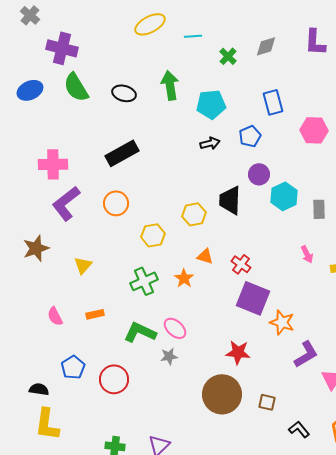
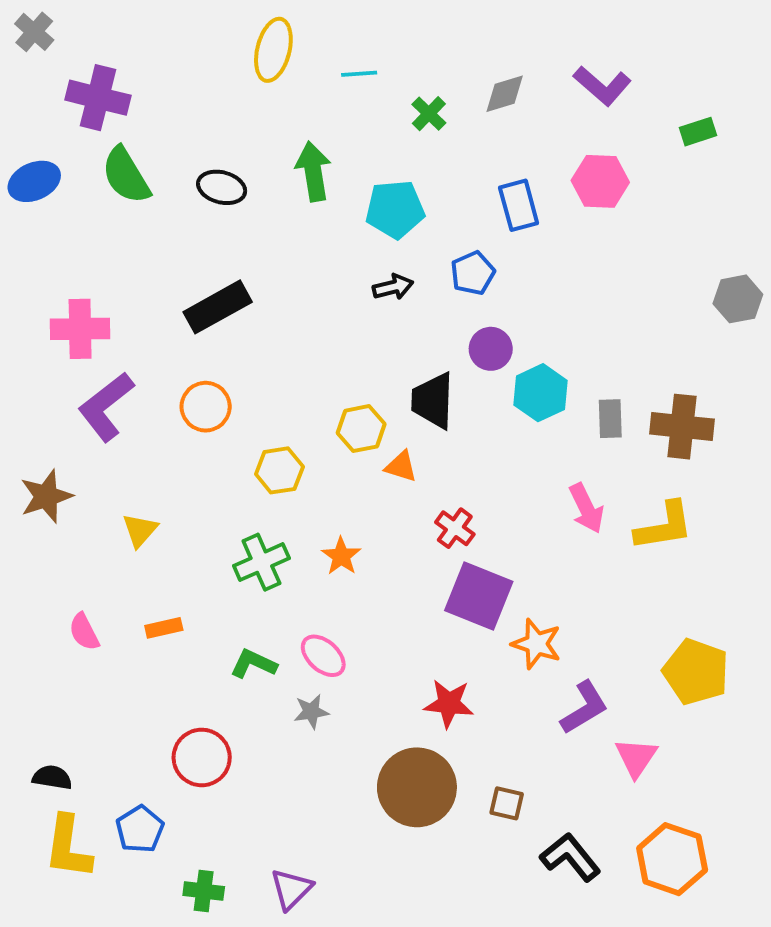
yellow ellipse: (150, 24) -> (273, 50), turned -48
purple L-shape: (315, 42) -> (602, 86), turned -52
pink hexagon: (314, 130) -> (600, 181), moved
pink arrow: (307, 254) -> (586, 508), size x1.4
orange triangle: (205, 256) -> (401, 466), moved
green L-shape: (140, 332) -> (253, 664), size x0.7
blue pentagon: (73, 367) -> (140, 829), moved
black L-shape: (299, 429) -> (570, 857), size x1.4

